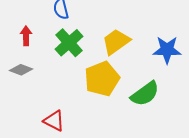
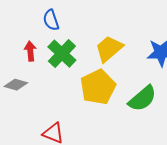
red arrow: (26, 36) -> (30, 51), moved

